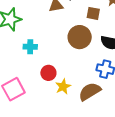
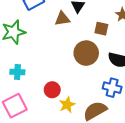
cyan cross: (30, 47) -> (17, 72), moved

